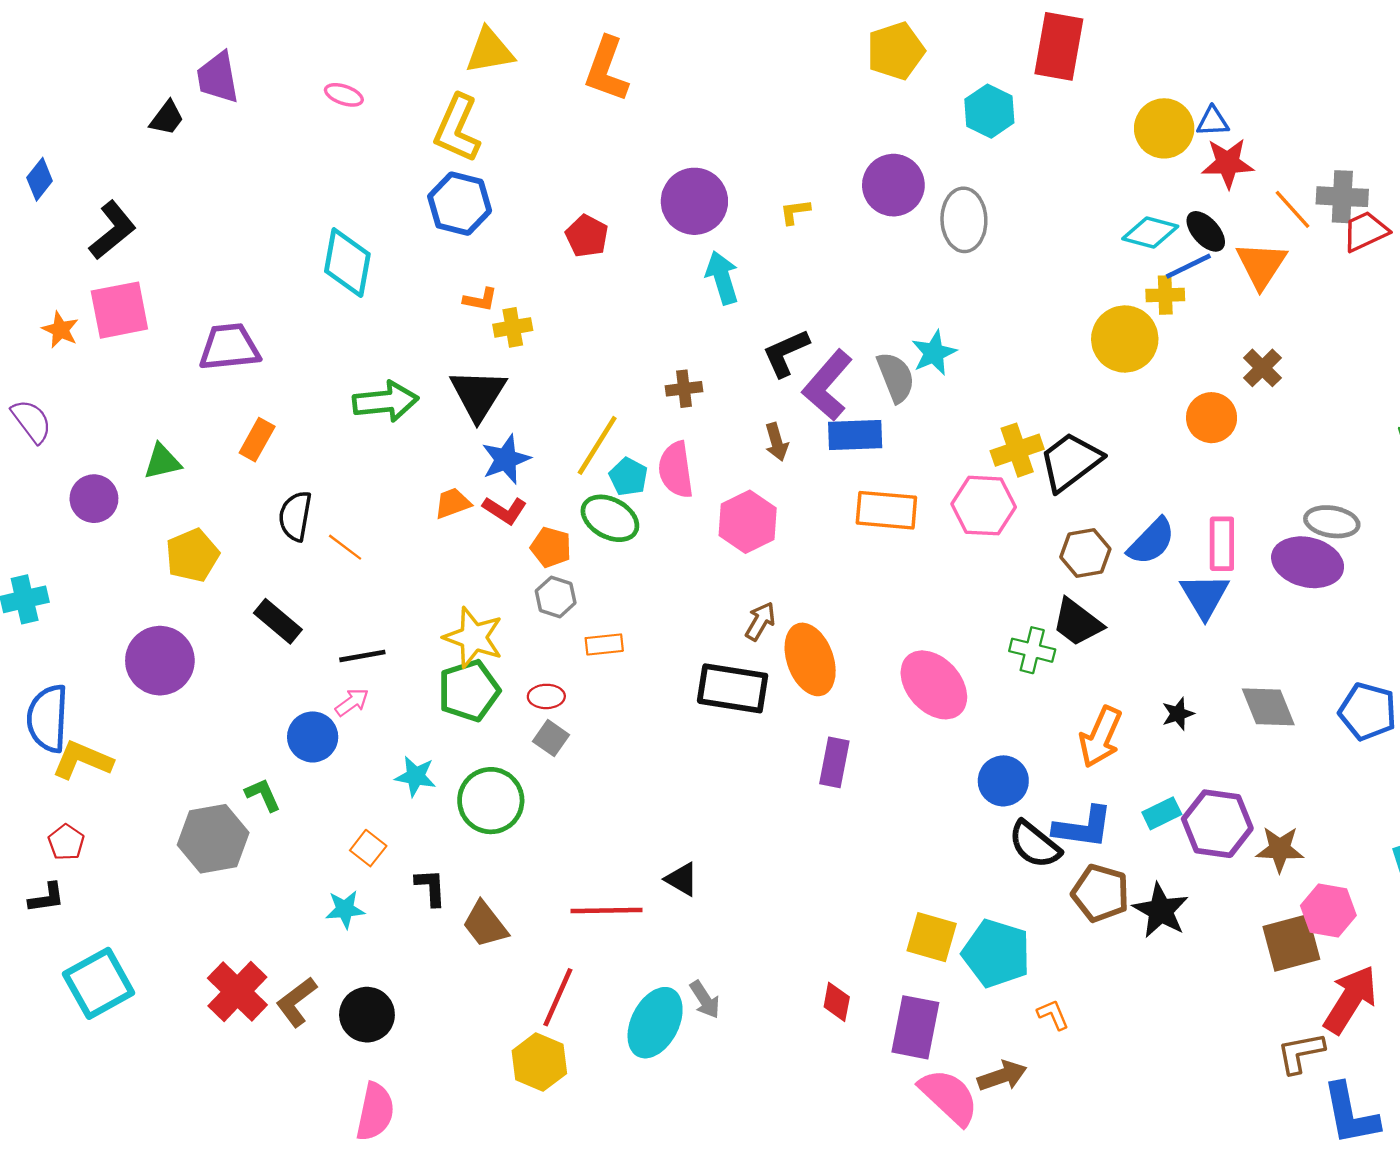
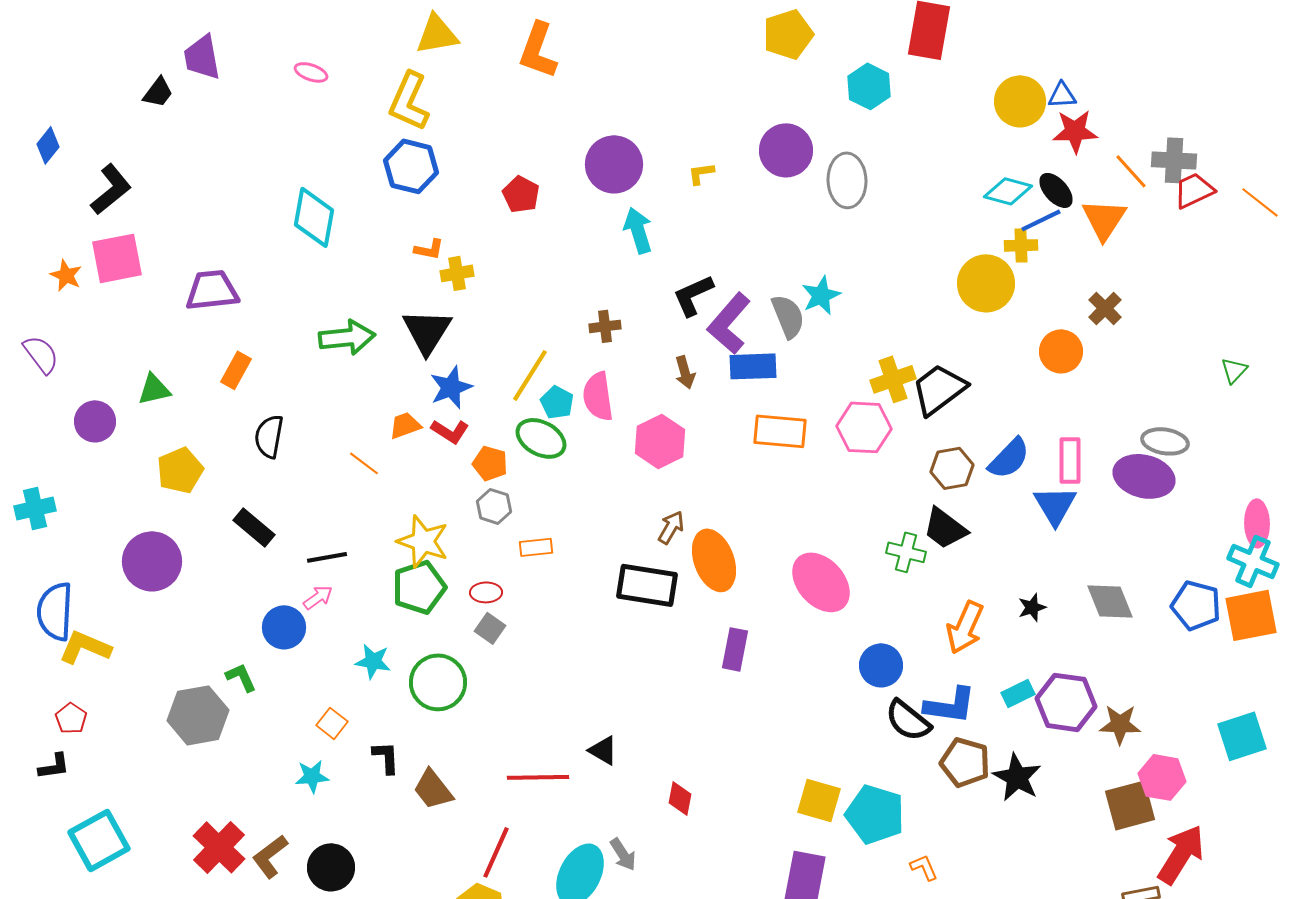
orange line: (345, 547) -> (364, 463), moved
red diamond: (837, 1002) -> (680, 798), moved

